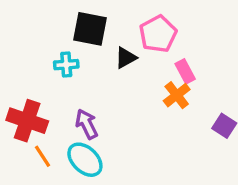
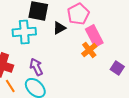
cyan cross: (66, 65) -> (24, 32), size x1.6
pink rectangle: (185, 71) -> (94, 36), size x1.5

